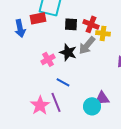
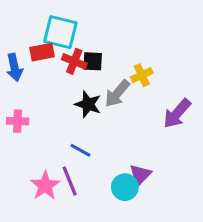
red cross: (91, 24) -> (74, 61), moved
yellow cross: (103, 33) -> (142, 75), turned -32
pink cross: (48, 59) -> (18, 121), moved, turned 32
purple triangle: (102, 98) -> (140, 175), turned -42

